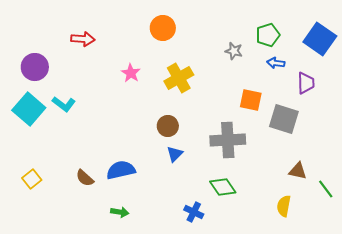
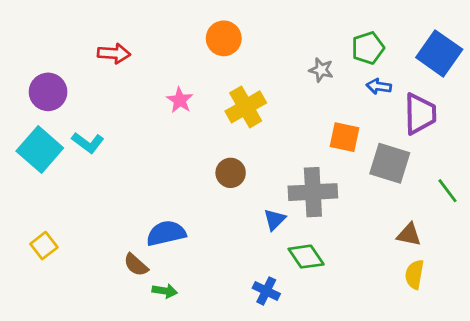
purple trapezoid: (306, 83) -> (420, 114), size x1.4
blue triangle: (175, 154) -> (275, 220), moved
brown semicircle: (85, 178) -> (136, 265), moved
green line: (326, 189) -> (447, 191), moved
yellow semicircle: (284, 206) -> (414, 274), moved

